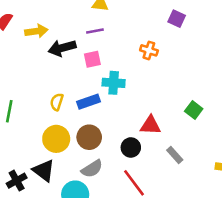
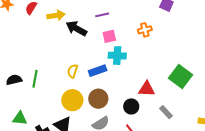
black arrow: (62, 48) -> (76, 28), turned 45
orange cross: (149, 50) -> (145, 30), turned -32
pink square: (92, 59) -> (109, 36), moved
green square: (194, 110) -> (181, 77), size x1.6

